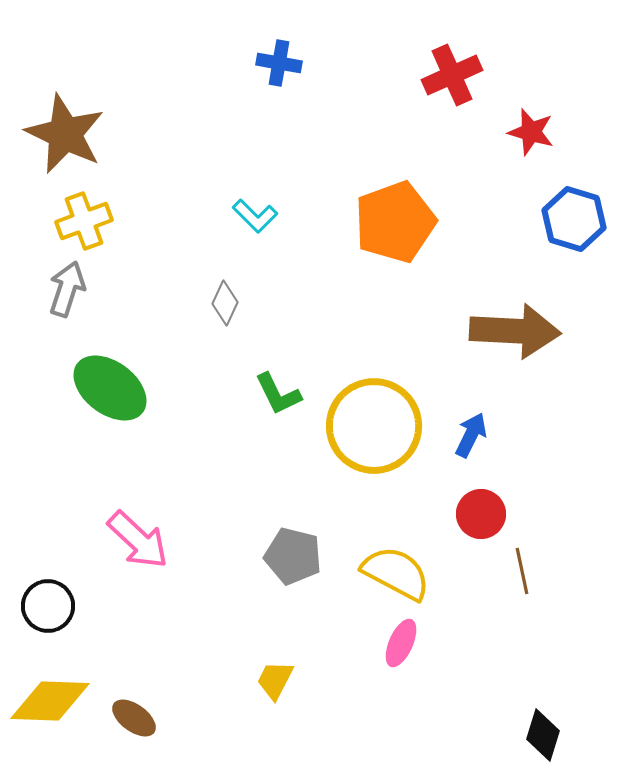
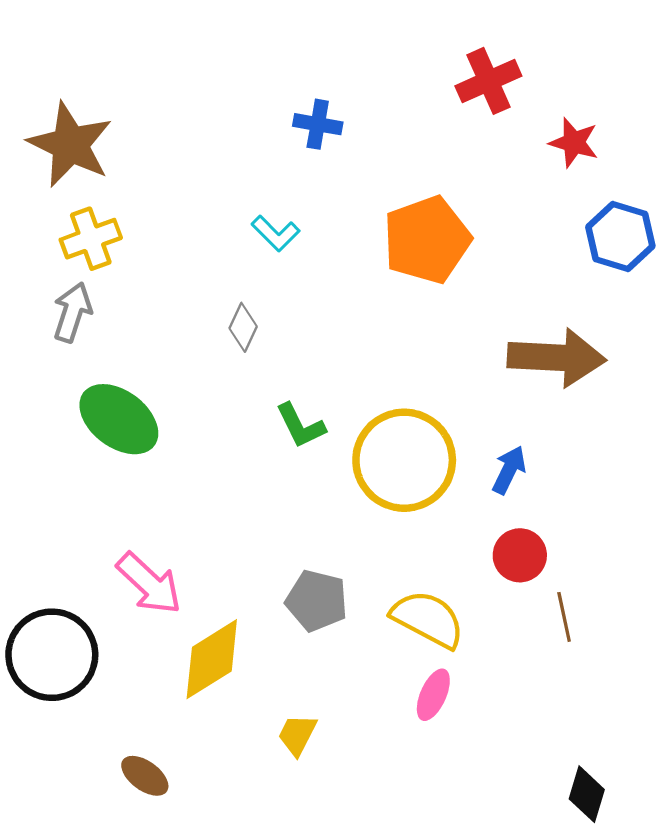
blue cross: (279, 63) -> (318, 124), moved
black circle: (48, 606) -> (52, 655), size x1.6
yellow diamond: (50, 701) -> (212, 659), moved, turned -34

